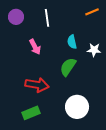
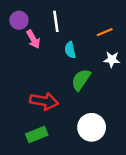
orange line: (92, 12) -> (105, 32), moved
cyan semicircle: (72, 42) -> (70, 50), moved
pink arrow: (35, 47) -> (33, 39), moved

